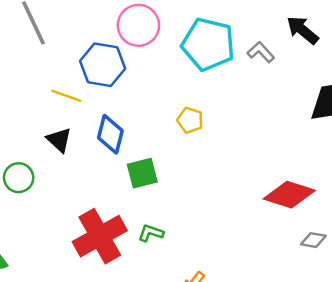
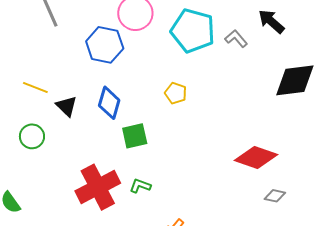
yellow line: (66, 96) -> (35, 87), moved

